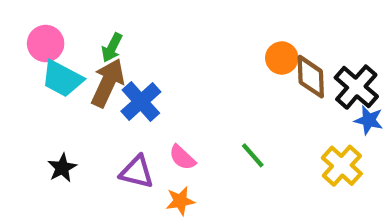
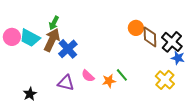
pink circle: (46, 44) -> (12, 37), moved
black star: (62, 168) -> (30, 94), moved
orange star: (180, 201) -> (109, 81), moved

